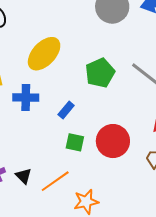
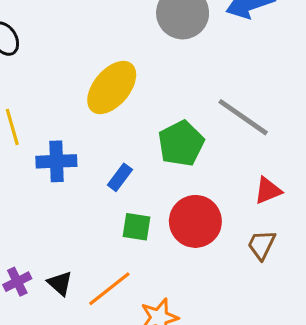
yellow ellipse: (44, 54) -> (112, 87), moved
green pentagon: (100, 73) -> (181, 143), moved

